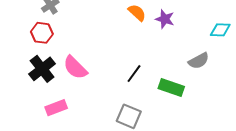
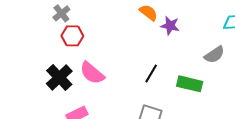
purple star: (165, 19) -> (170, 26), moved
red hexagon: (42, 33) -> (72, 36), moved

